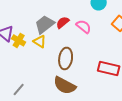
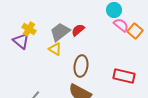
pink semicircle: (84, 26) -> (121, 25), moved
yellow cross: (19, 40) -> (29, 29), moved

